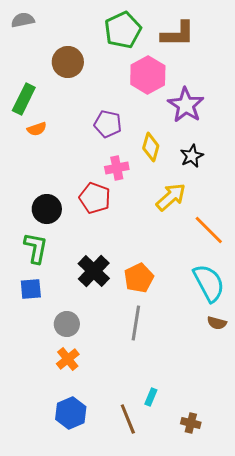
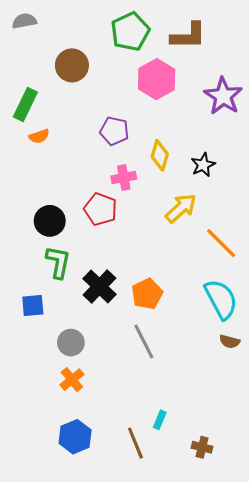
purple star: (186, 105) -> (223, 96), moved
green L-shape: (36, 248) -> (58, 262), moved
gray line: (136, 323) -> (144, 342), turned -36

